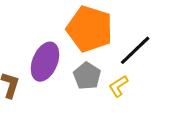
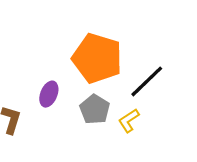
purple ellipse: (45, 62) -> (49, 94), size x0.6

